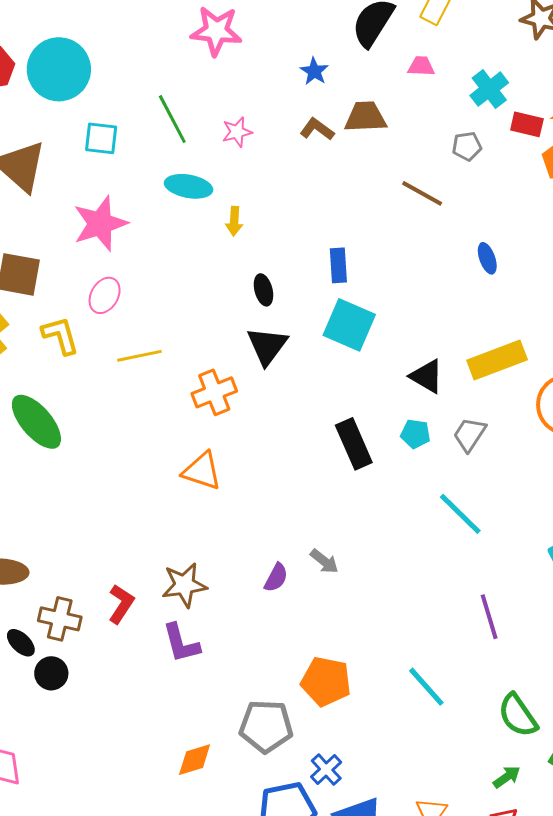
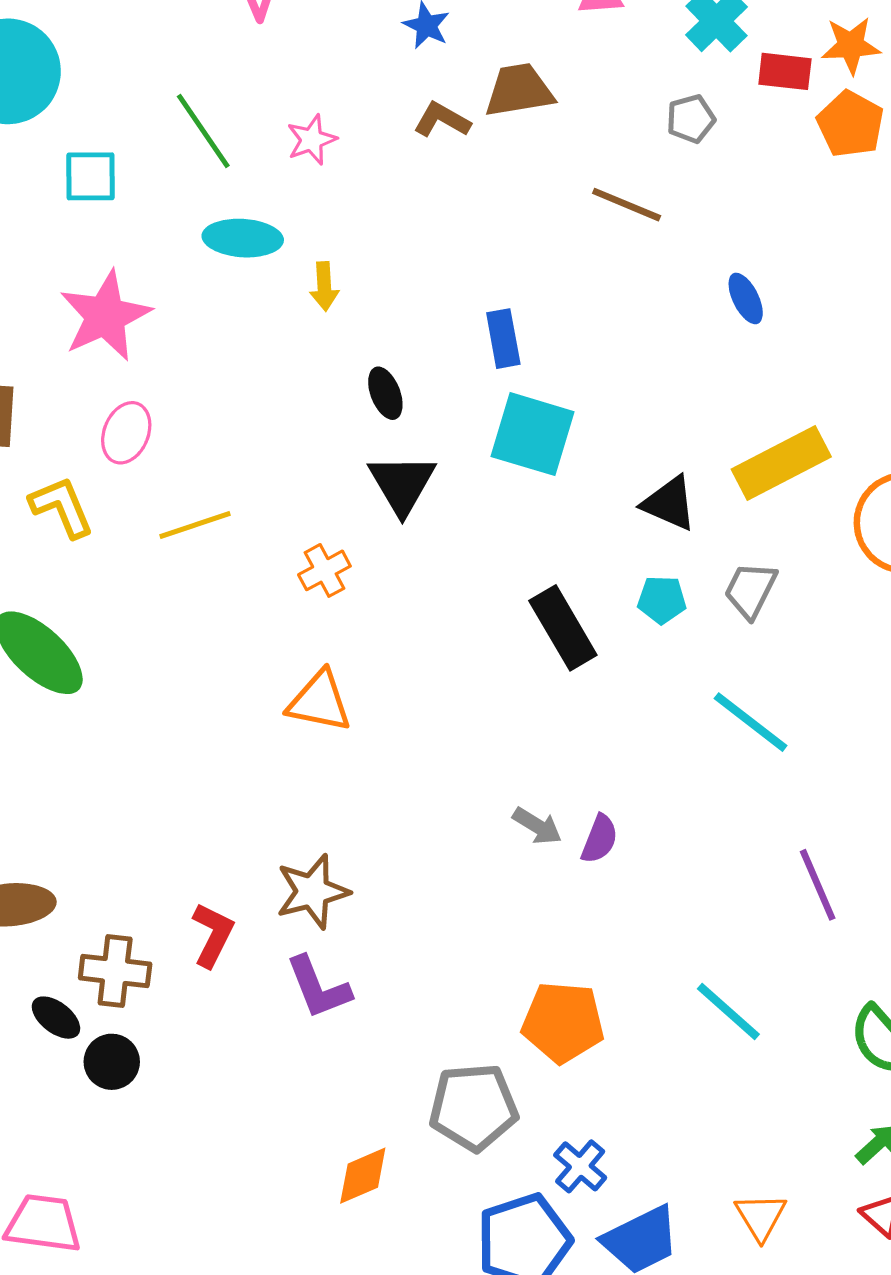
orange cross: (214, 392) -> (324, 570), size x0.7
purple semicircle: (276, 578) -> (600, 839), moved

